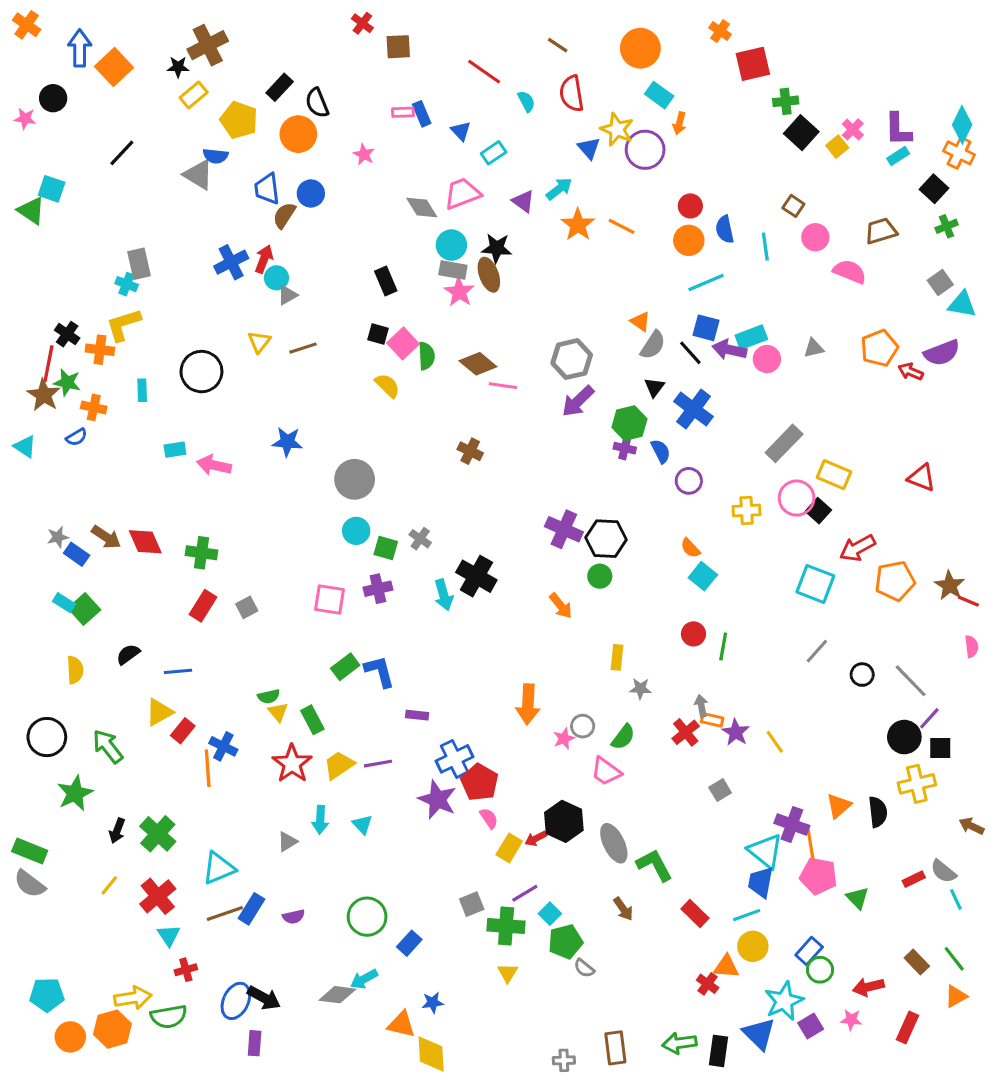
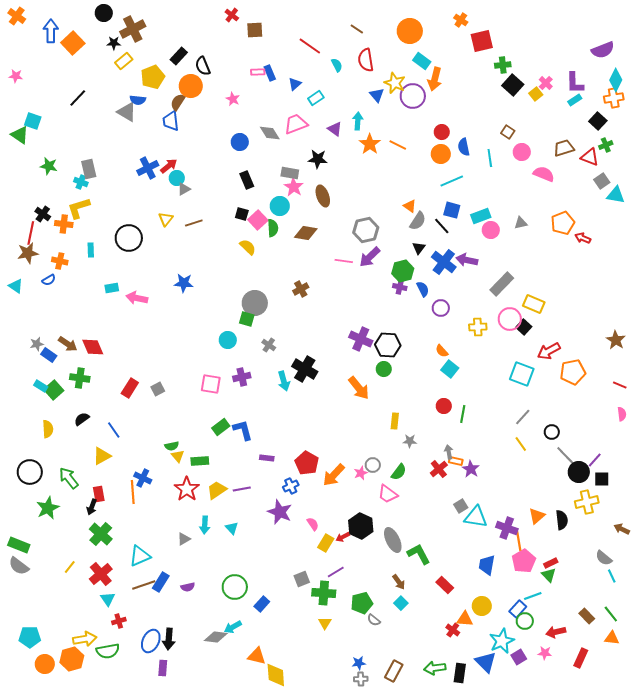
black circle: (53, 98) -> (104, 13), moved
yellow pentagon: (239, 120) -> (153, 77), turned 30
orange arrow: (679, 123) -> (435, 79), size x1.6
blue triangle: (461, 131) -> (295, 84), turned 32
orange cross: (959, 153) -> (614, 98), turned -36
cyan arrow: (559, 189) -> (358, 121), turned -48
blue circle: (311, 193) -> (240, 142), moved
brown semicircle: (284, 215) -> (178, 102), moved
cyan circle: (451, 245) -> (280, 206), moved
red arrow: (264, 259) -> (169, 166), turned 30
brown ellipse: (489, 275) -> (323, 196), moved
purple arrow: (729, 350) -> (467, 260), moved
purple semicircle: (942, 353) -> (603, 50), moved
brown diamond: (478, 364) -> (306, 233), turned -30
green star: (67, 382) -> (49, 166), moved
pink line: (503, 386) -> (344, 261), moved
brown star: (44, 395) -> (28, 253), turned 30
brown cross: (470, 451) -> (301, 289), turned 35
red triangle: (922, 478) -> (590, 157), moved
gray circle: (355, 479) -> (255, 303), moved
green square: (386, 548) -> (247, 319), moved
green cross: (201, 553) -> (80, 378), moved
brown star: (950, 586) -> (616, 340), moved
orange arrow: (561, 606) -> (359, 388), size x1.4
blue line: (178, 671) -> (114, 430), turned 60
gray line: (911, 681) -> (567, 457), moved
orange arrow: (528, 704) -> (334, 475), moved, turned 40
green rectangle: (312, 720) -> (200, 461), turned -66
red rectangle: (183, 731) -> (99, 494), moved, turned -49
yellow line: (775, 742) -> (521, 444), moved
blue cross: (455, 759) -> (291, 486), size x0.7
red pentagon: (480, 782) -> (307, 463), moved
black arrow: (117, 831) -> (92, 507), moved
cyan triangle: (765, 851) -> (476, 517), moved, turned -30
pink pentagon: (818, 876) -> (524, 561), turned 30
red rectangle: (914, 879) -> (551, 563), moved
cyan square: (550, 914) -> (401, 603), moved
cyan line: (747, 915) -> (533, 596), moved
orange triangle: (956, 996) -> (612, 638), turned 35
black arrow: (264, 998) -> (169, 639), turned 65
blue star: (433, 1003) -> (359, 663), moved
brown rectangle: (615, 1048) -> (394, 671), turned 35

